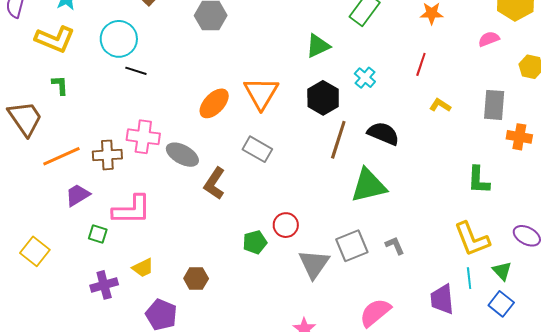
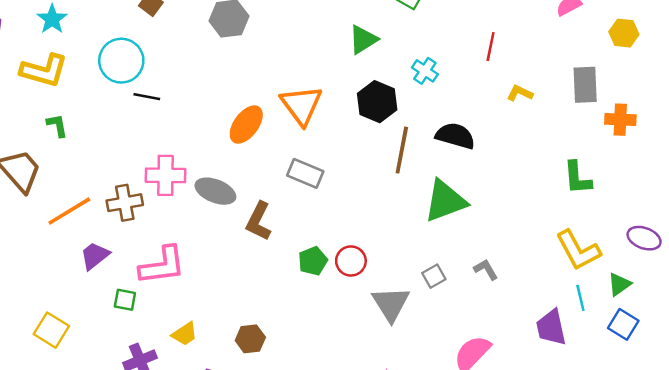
green pentagon: (255, 242) -> (313, 261), moved
gray square: (352, 246) -> (434, 276), size x0.6
green triangle: (502, 271) -> (619, 284), turned 45

